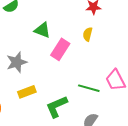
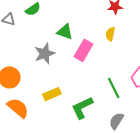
gray star: (17, 62) -> (45, 54), moved
green line: (89, 88) -> (114, 88), turned 50

